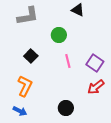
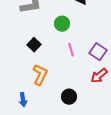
orange L-shape: (25, 86) -> (40, 75), moved
blue arrow: (20, 111) -> (23, 100), turned 56

